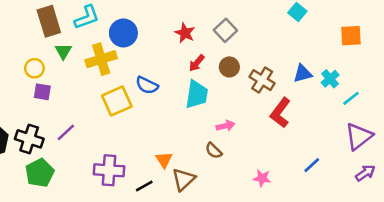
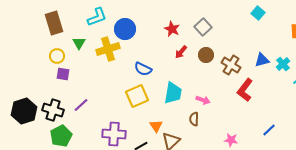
brown rectangle: (49, 21) -> (54, 23), moved
cyan trapezoid: (197, 94) -> (173, 93), moved
yellow square: (117, 101) -> (137, 96), moved
pink arrow: (225, 126) -> (203, 100), turned 32
brown semicircle: (214, 151) -> (194, 119), turned 48

